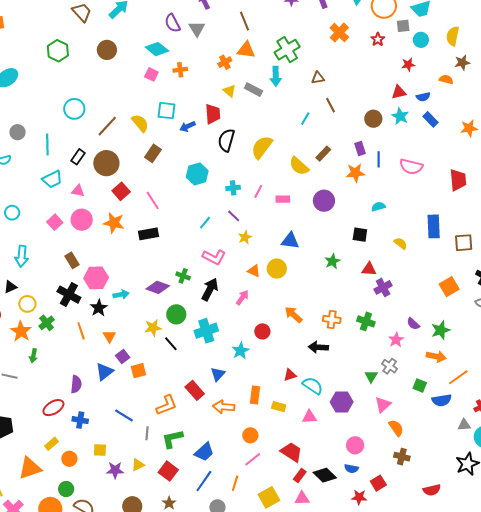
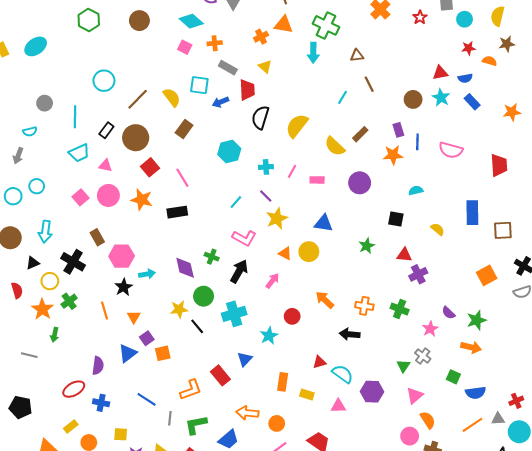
green cross: (287, 50) -> (326, 25), turned -35
red star: (408, 65) -> (468, 48), moved
gray rectangle: (253, 90) -> (228, 68), moved
yellow star: (245, 237) -> (277, 218), size x1.5
purple diamond: (158, 287) -> (185, 268), turned 55
black cross: (69, 295) -> (73, 262), moved
orange line: (458, 377) -> (472, 425), moved
orange arrow: (224, 407) -> (247, 413), moved
pink circle: (355, 445) -> (410, 436), moved

